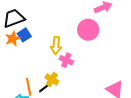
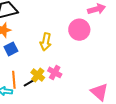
blue square: (24, 35) -> (11, 49), moved
pink cross: (66, 60) -> (55, 72), moved

